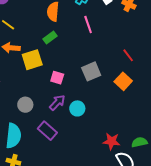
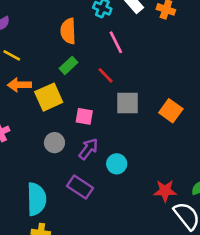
red line: (128, 55) -> (105, 75), moved
gray square: (91, 71) -> (128, 103), turned 30
gray circle: (25, 105) -> (54, 143), moved
cyan circle: (77, 108) -> (117, 164), moved

